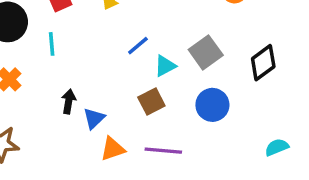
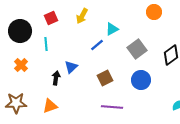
cyan triangle: (165, 66) -> (112, 29), moved
blue triangle: (94, 118) -> (71, 67), moved
orange triangle: (113, 149) -> (50, 106), moved

